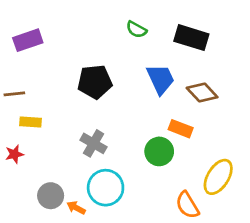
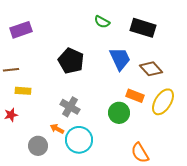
black pentagon: (95, 82) -> (71, 61), turned 30
yellow ellipse: (218, 177) -> (163, 102), moved
orange arrow: (76, 208) -> (57, 129), moved

